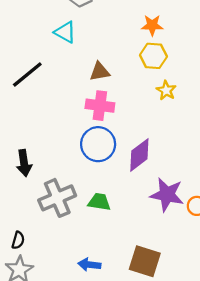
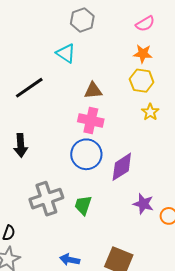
black arrow: (24, 163) -> (21, 145), moved
purple star: (167, 195) -> (143, 204), size x0.7
green trapezoid: (99, 202) -> (83, 205), turned -85

